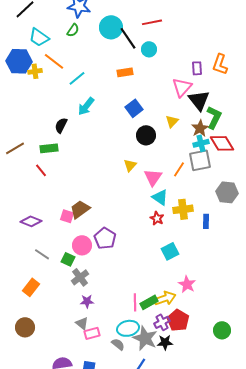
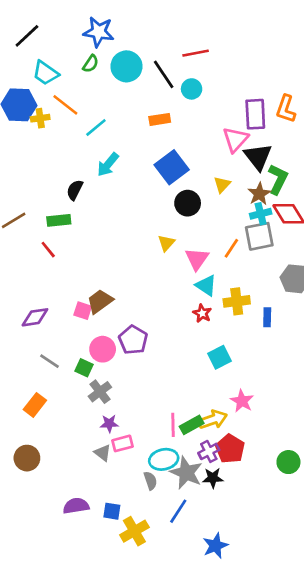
cyan circle: (111, 27) -> (126, 66), moved
purple rectangle: (197, 68) -> (255, 114), size x1.6
blue square: (134, 108) -> (172, 167), size x1.4
purple diamond: (31, 221) -> (35, 317), turned -30
pink rectangle: (92, 333) -> (123, 443), moved
gray semicircle: (118, 344) -> (150, 481), turned 32

